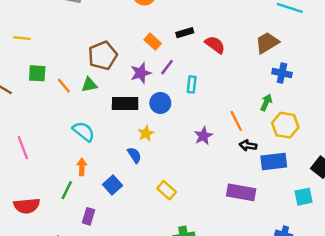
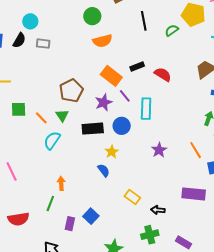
orange rectangle: (153, 42) -> (111, 76), size x1.5
purple line: (167, 67) -> (125, 96), turned -72
cyan rectangle: (192, 84) -> (146, 109), size x1.5
green triangle: (89, 85) -> (62, 115), turned -48
orange line: (236, 121) -> (196, 150), moved
cyan semicircle: (84, 131) -> (52, 140), moved, turned -90
black arrow: (248, 145) -> (158, 210), moved
blue square: (113, 185) -> (91, 216), moved

